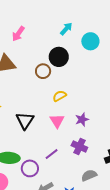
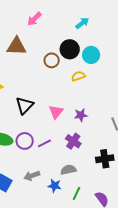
cyan circle: (90, 41) -> (91, 55), moved
yellow semicircle: (59, 96) -> (78, 76), moved
purple circle: (30, 168) -> (25, 141), moved
gray semicircle: (89, 175) -> (68, 170), moved

